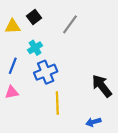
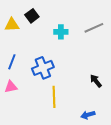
gray line: (70, 24) -> (94, 28), moved, turned 30
cyan cross: (35, 48) -> (61, 32), moved, turned 32
black arrow: (102, 86) -> (96, 81), size x0.6

